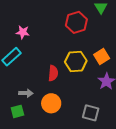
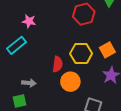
orange circle: (51, 103) -> (70, 82), moved

